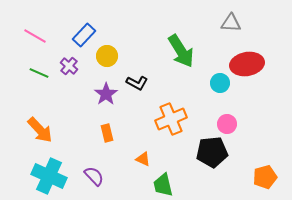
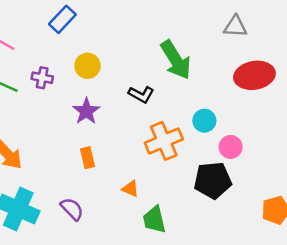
blue rectangle: (84, 35) -> (62, 19), moved
purple cross: (69, 66) -> (42, 78), turned -30
black L-shape: (137, 83) -> (141, 94), moved
cyan circle: (220, 83) -> (204, 121), moved

